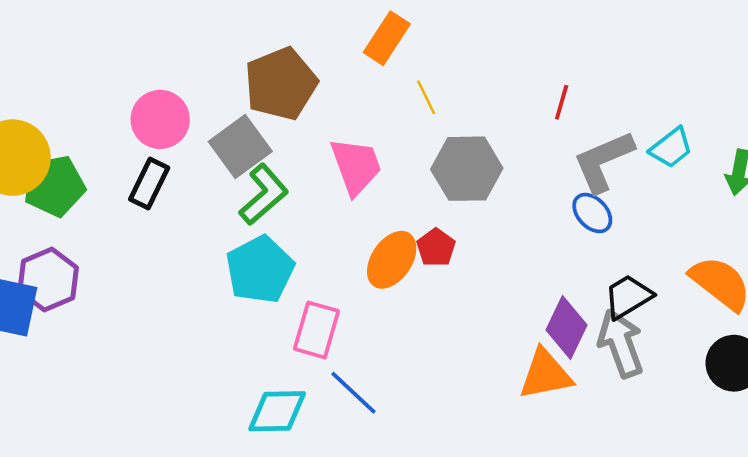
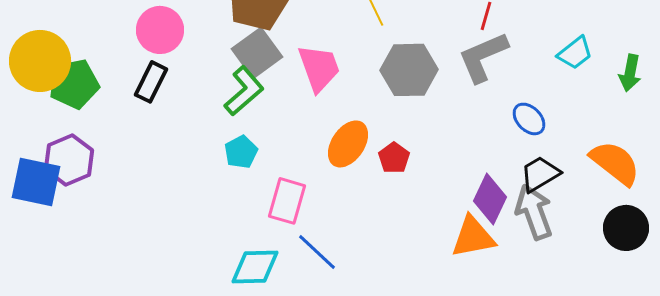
gray square: (240, 147) -> (257, 53), moved
gray L-shape: (603, 161) -> (483, 57), moved
blue ellipse: (592, 213) -> (529, 119), moved
red pentagon: (436, 247) -> (394, 158), moved
cyan pentagon: (260, 270) -> (241, 152), size x0.6

